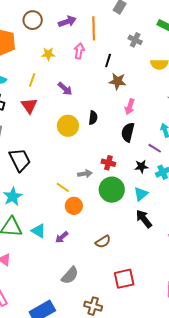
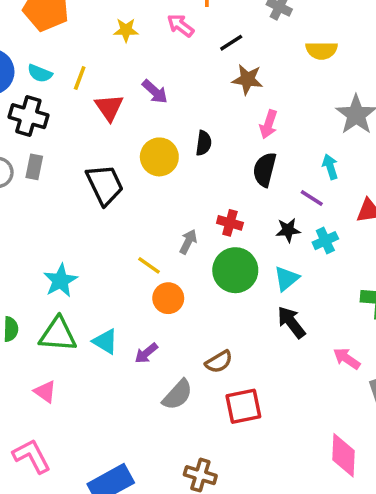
pink arrow: (79, 51) -> (180, 25), turned -63
black line: (108, 61) -> (231, 43), turned 40
yellow line: (32, 80) -> (80, 78), moved
red triangle: (29, 106) -> (109, 107), moved
black trapezoid: (20, 160) -> (105, 185), moved
gray arrow: (85, 174) -> (188, 242), turned -56
gray semicircle: (70, 275) -> (177, 395), moved
red square: (124, 279) -> (243, 406), moved

